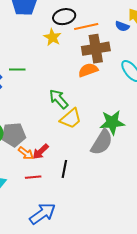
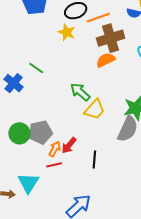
green line: (17, 69) -> (36, 68), turned 42
orange arrow: (26, 153) -> (55, 149), turned -91
red line: (33, 177) -> (54, 165), moved

